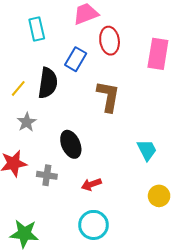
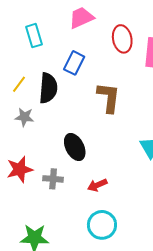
red ellipse: (110, 41) -> (122, 39), moved
yellow line: (18, 88) -> (19, 84), moved
gray star: (27, 122) -> (24, 117), moved, turned -30

